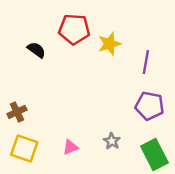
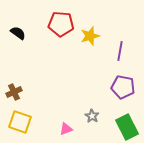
black semicircle: (36, 50) -> (18, 33), moved
pink triangle: (70, 147) -> (66, 129), moved

